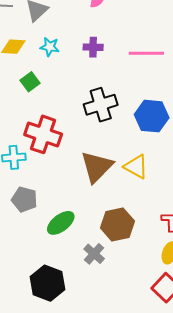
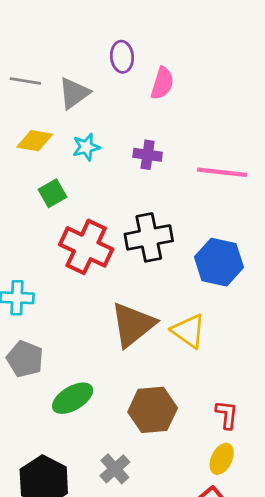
cyan star: (50, 47) -> (86, 147), turned -30
red cross: (43, 134) -> (86, 247), moved
gray cross: (94, 254) -> (115, 469), moved

